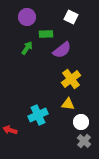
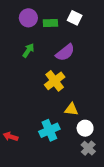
green rectangle: (46, 34) -> (50, 23), moved
yellow cross: (71, 79) -> (55, 81), moved
cyan cross: (38, 115) -> (49, 130), moved

